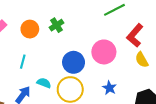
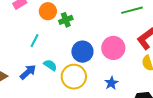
green cross: (56, 25) -> (66, 20), moved

